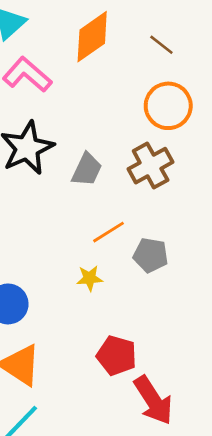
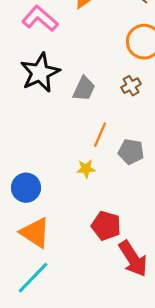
brown cross: (151, 166) -> (131, 86), size x0.6
orange line: (108, 232) -> (100, 135), turned -35

